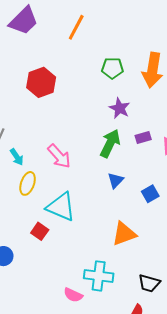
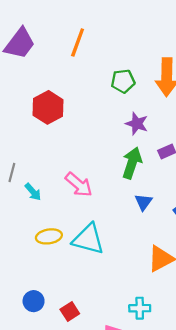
yellow ellipse: (28, 183) -> (49, 236), moved, turned 70
red square: (40, 231) -> (70, 311), moved, turned 30
cyan cross: (99, 276) -> (140, 308), size x0.7

